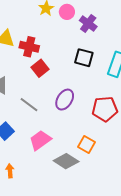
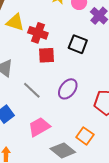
black square: (84, 58) -> (78, 44), moved
red square: (40, 68) -> (47, 55), turned 30

